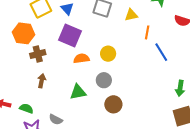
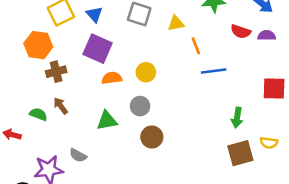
orange line: (147, 32) -> (196, 46), turned -32
blue line: (161, 52) -> (214, 71), turned -66
brown arrow: (42, 81) -> (61, 106), turned -48
green semicircle: (26, 108) -> (38, 114), moved

